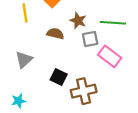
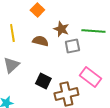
yellow line: (25, 13) -> (12, 33), moved
pink rectangle: (110, 56) -> (90, 77), moved

